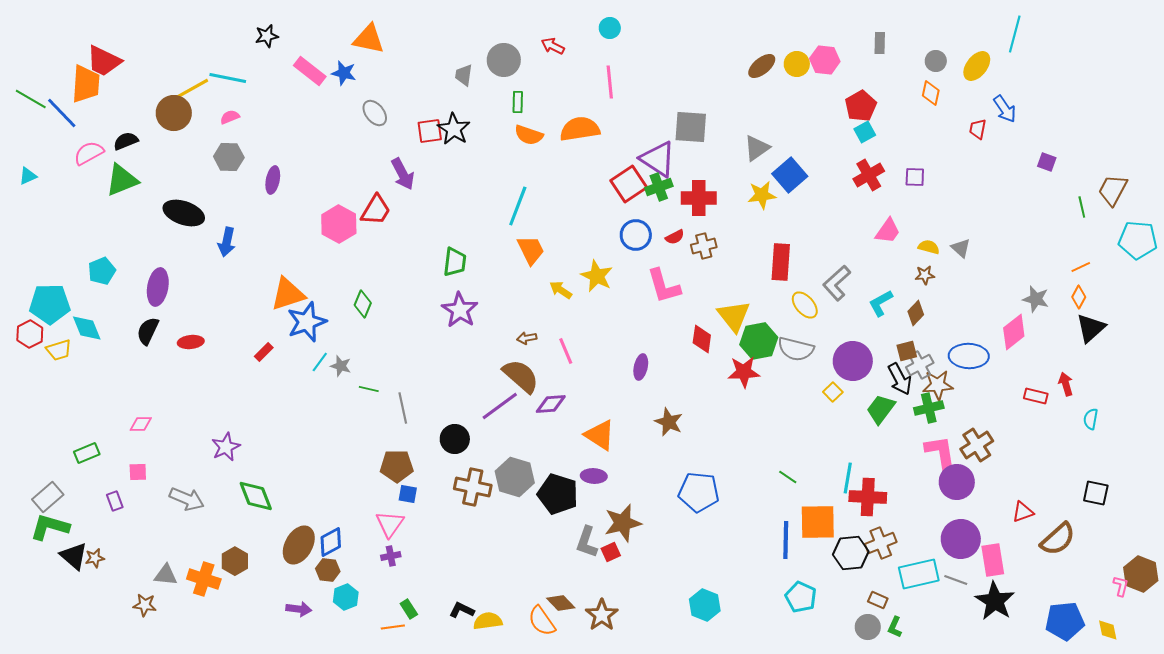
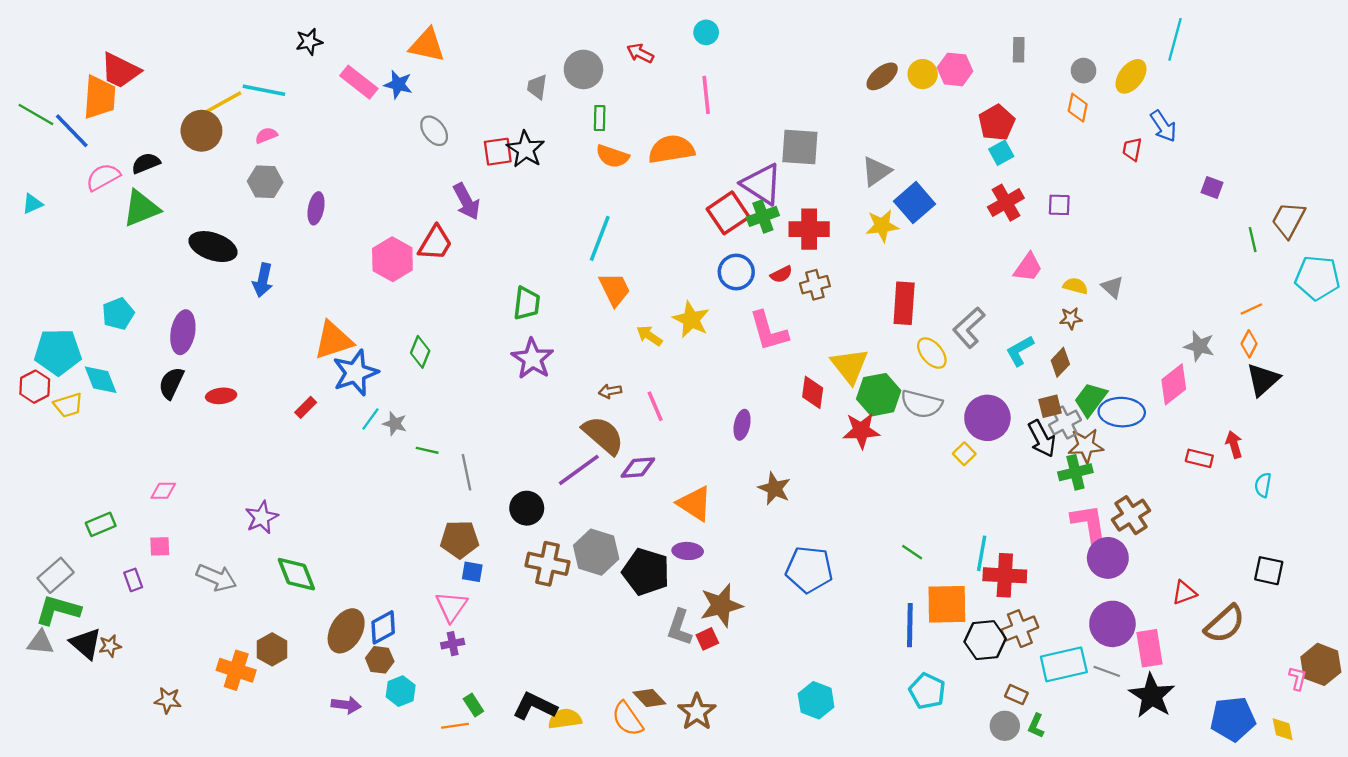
green trapezoid: (881, 409) -> (1090, 399), moved
gray triangle: (166, 575) -> (41, 642), moved
black L-shape: (462, 610) -> (535, 706), size x1.5

